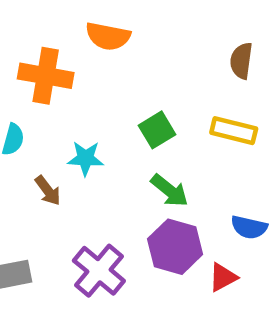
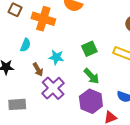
purple cross: (99, 271) -> (53, 88), moved

